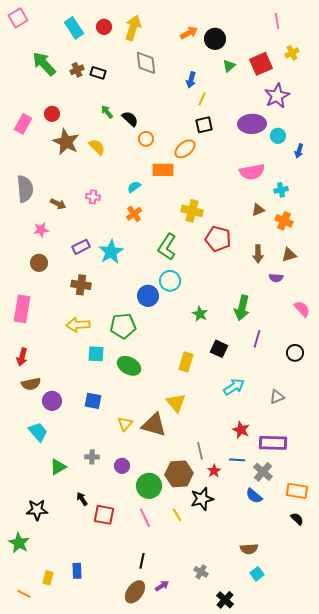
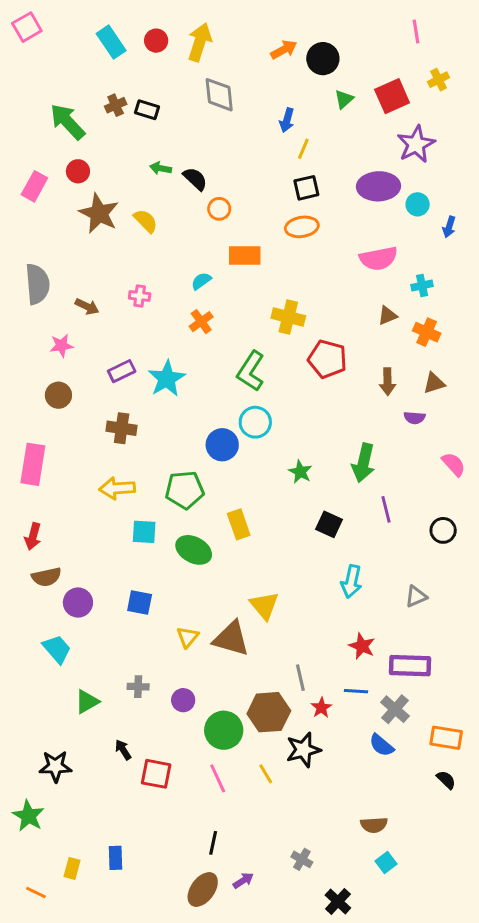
green arrow: (44, 64) -> (67, 122), moved
green arrow: (107, 112) -> (161, 168), turned -40
orange ellipse: (185, 149) -> (302, 227), moved, turned 30
purple line: (257, 339) -> (386, 509), turned -30
yellow rectangle: (186, 362) -> (239, 524), moved, turned -36
cyan arrow: (234, 387) -> (351, 581), turned 135

